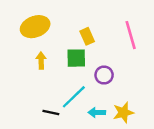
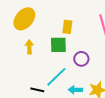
yellow ellipse: (35, 27) -> (24, 19), turned -30
yellow rectangle: (87, 36) -> (67, 27), turned 32

